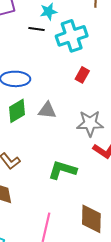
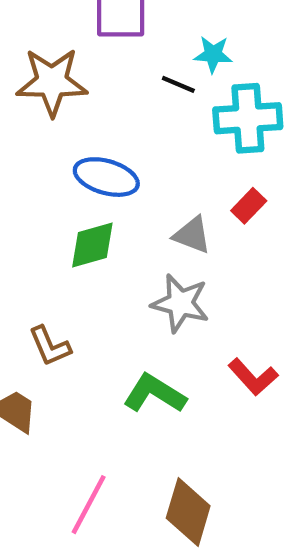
gray triangle: (47, 110) -> (192, 235), moved
gray star: (90, 123) -> (180, 303), moved

